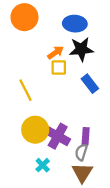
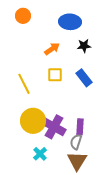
orange circle: (24, 17) -> (23, 16), size x0.6
black star: (81, 49) -> (84, 46), moved, size x0.6
yellow square: (59, 68) -> (55, 75), moved

